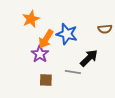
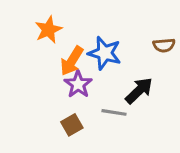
purple star: (40, 54) -> (78, 84), moved
brown square: (46, 80) -> (72, 125), turned -32

